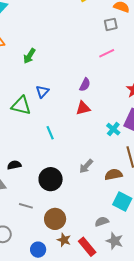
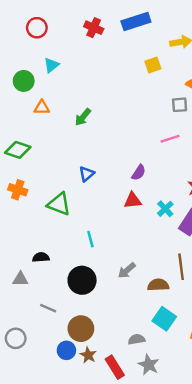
green arrow: (29, 56) -> (83, 117), moved
green triangle: (21, 106) -> (59, 204), moved
cyan cross: (113, 129) -> (165, 209), moved
cyan line: (50, 133) -> (90, 239), moved
blue circle: (38, 250) -> (66, 350), moved

